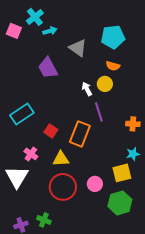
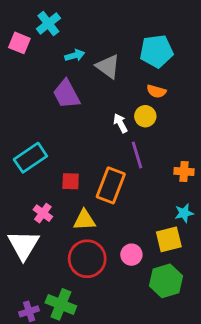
cyan arrow: (50, 31) -> (75, 55), moved
red square: (51, 131) -> (71, 181), turned -32
green cross: (44, 220) -> (61, 304), size x1.5

